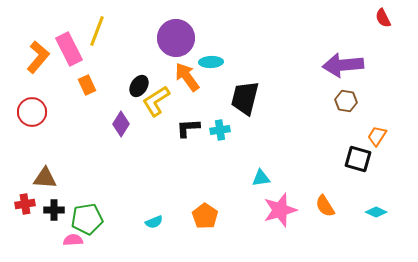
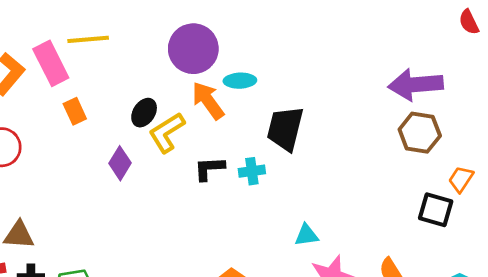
yellow line: (97, 31) -> (88, 39), turned 64
brown hexagon: (346, 101) -> (420, 133), size x1.4

